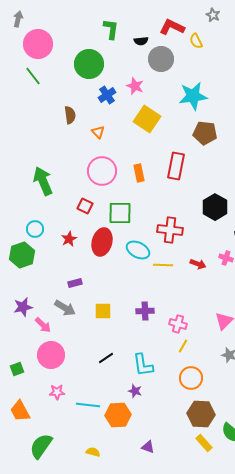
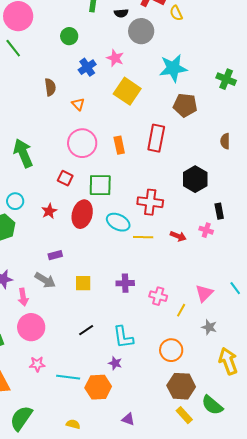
green circle: (89, 64) -> (69, 36), size x0.6
pink arrow: (43, 325) -> (23, 297), turned 36
yellow line: (183, 346) -> (181, 310), moved

